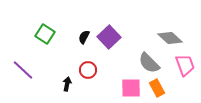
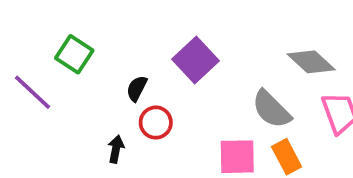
black semicircle: (84, 37) -> (137, 88), moved
purple line: (23, 70) -> (33, 92), moved

